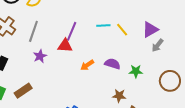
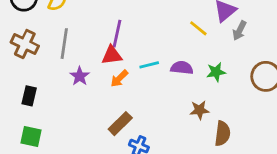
cyan line: (103, 26) -> (149, 65), moved
yellow line: (122, 30) -> (198, 28), moved
orange arrow: (87, 65) -> (119, 79), moved
brown rectangle: (23, 91) -> (120, 124), moved

